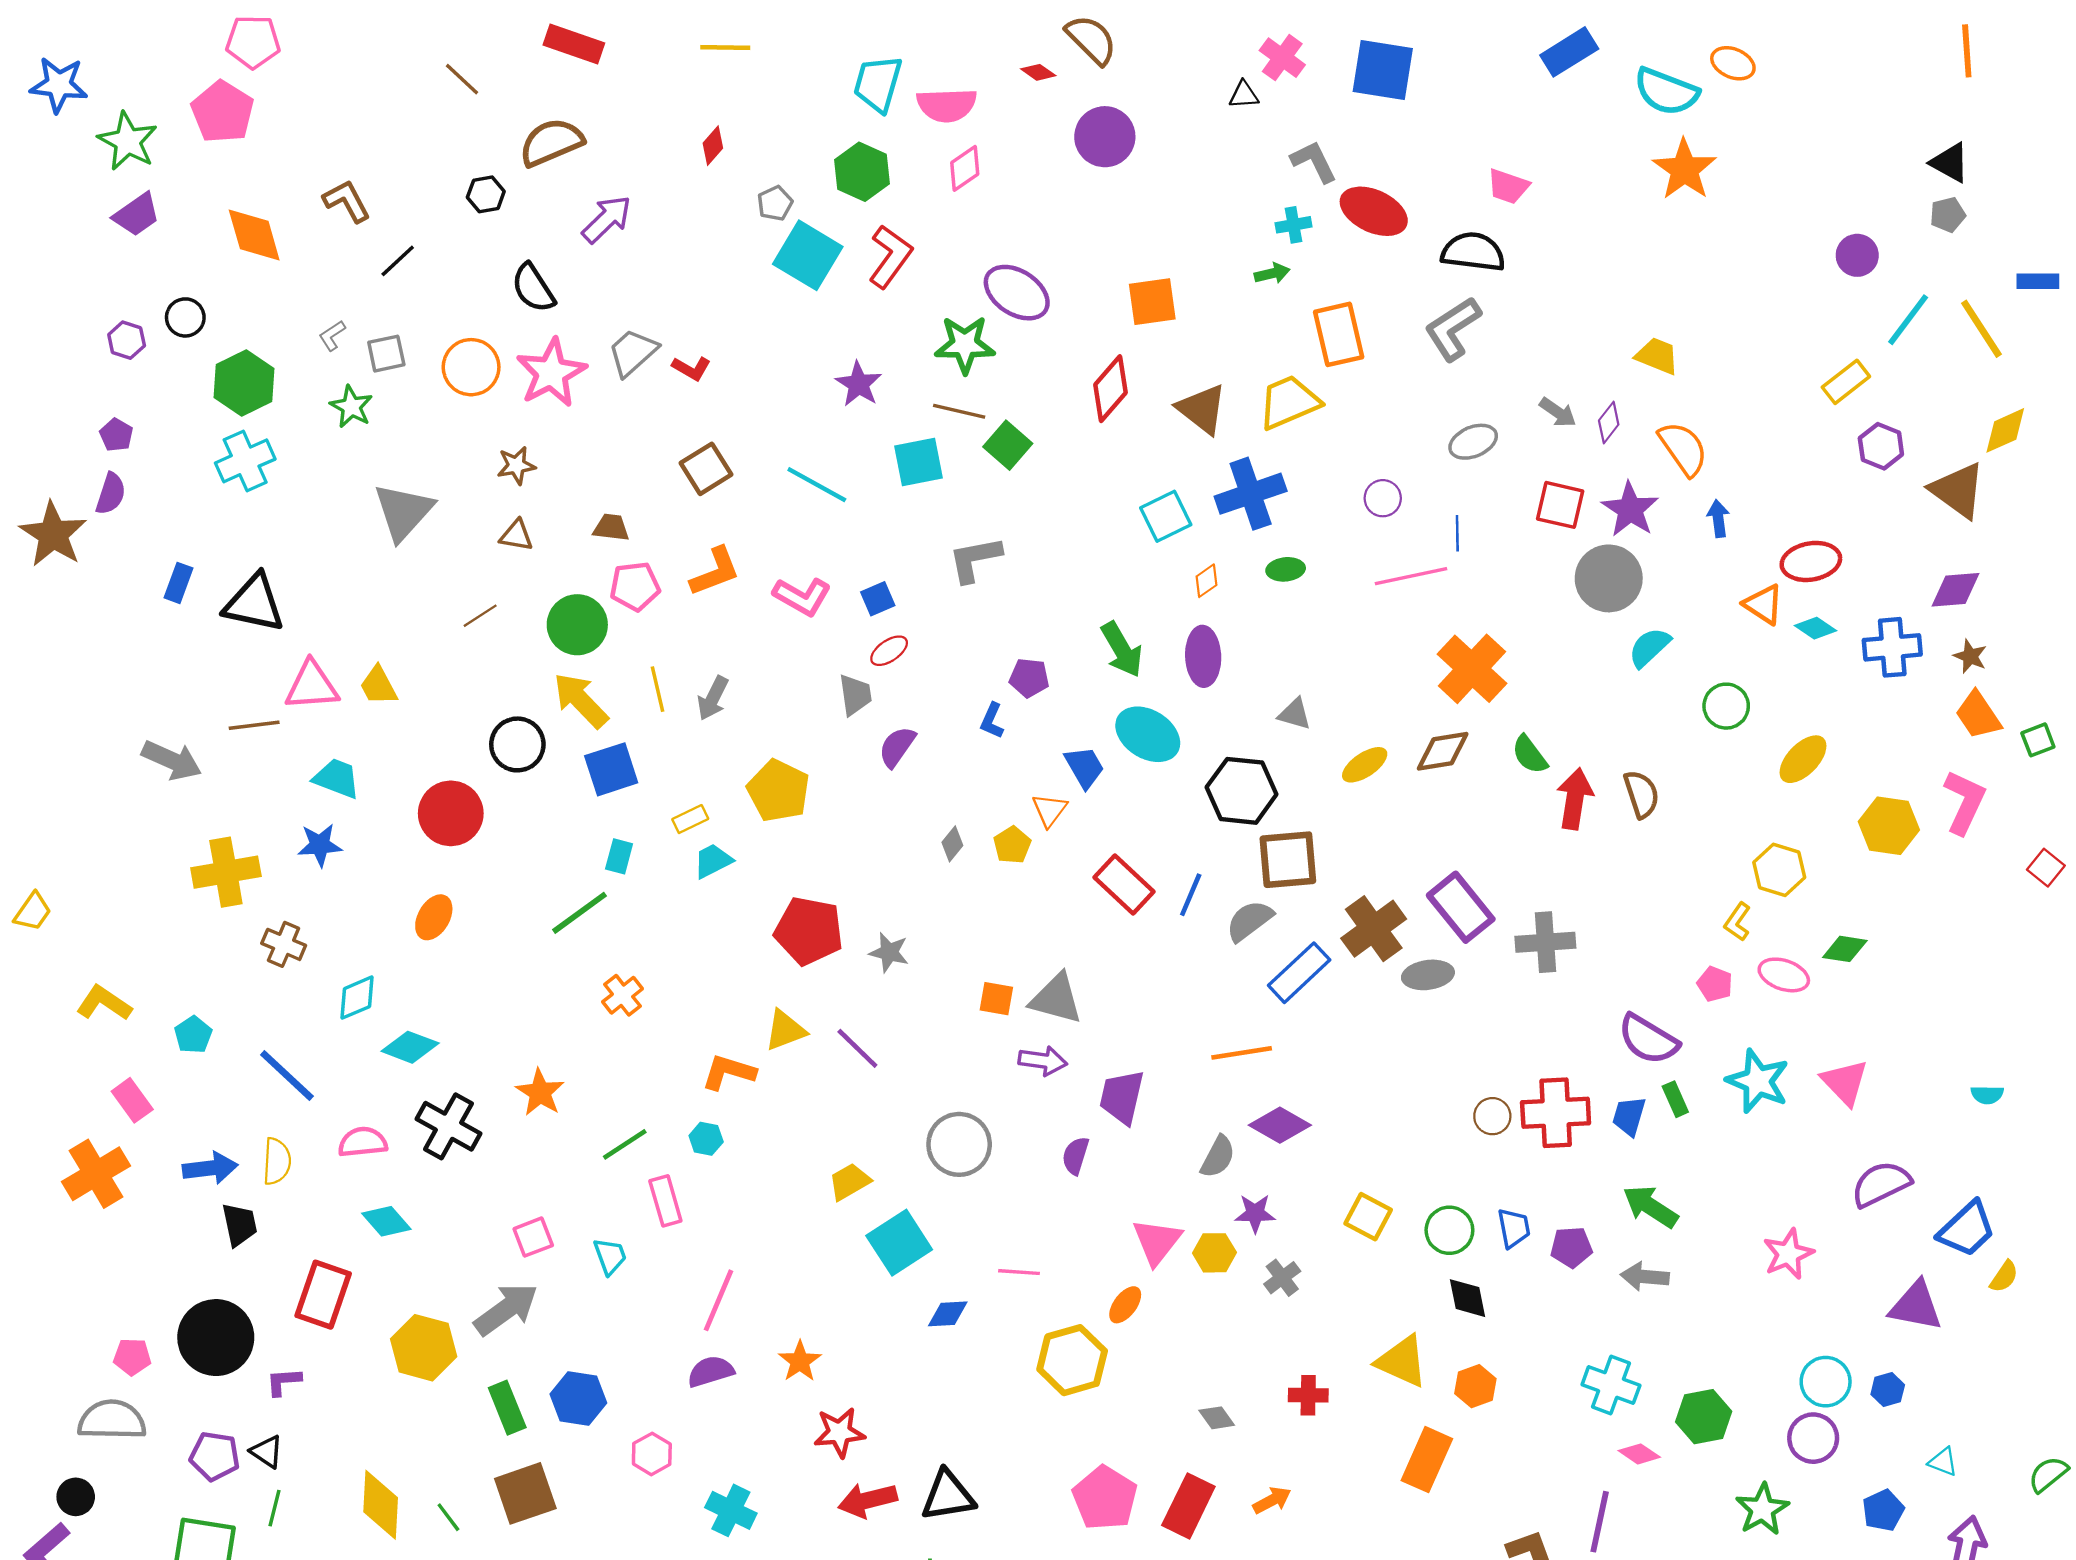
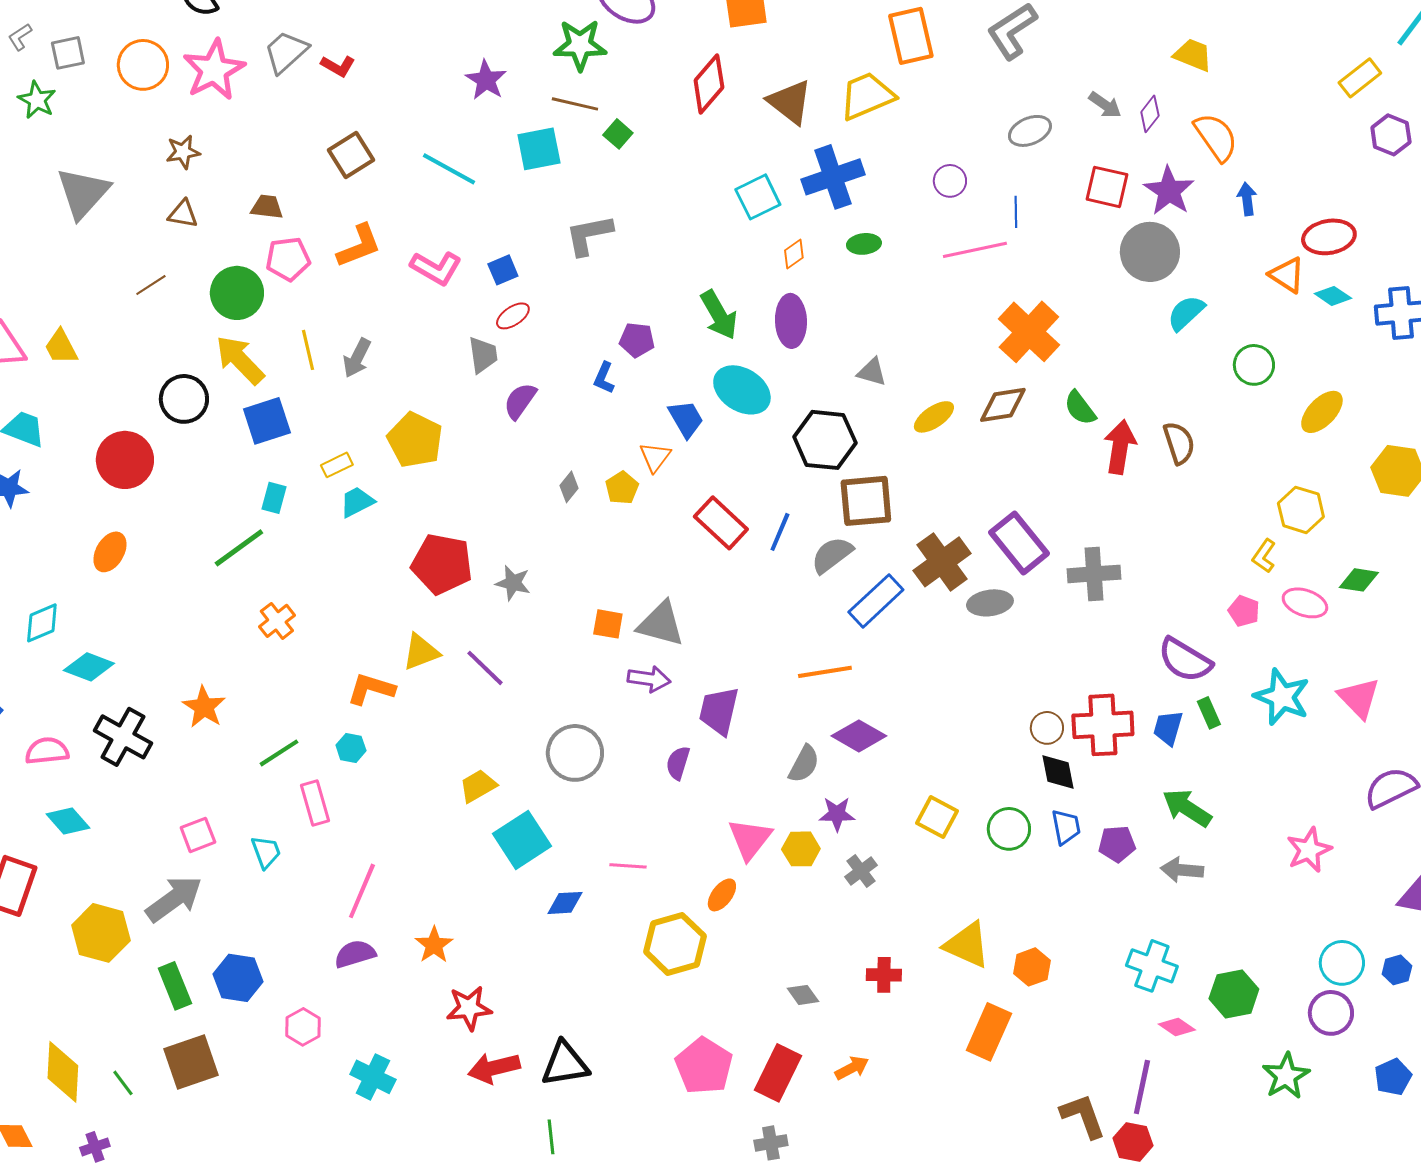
green square: (1008, 445) -> (618, 134), size x0.7
black diamond: (1467, 1298) -> (1058, 772), moved

